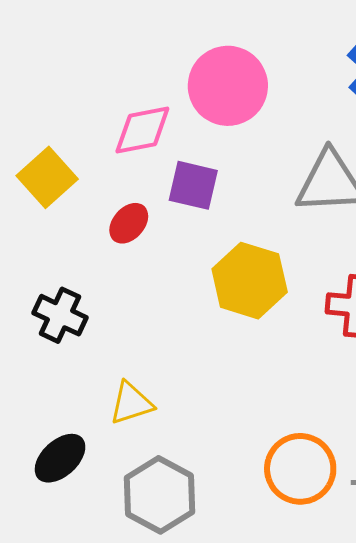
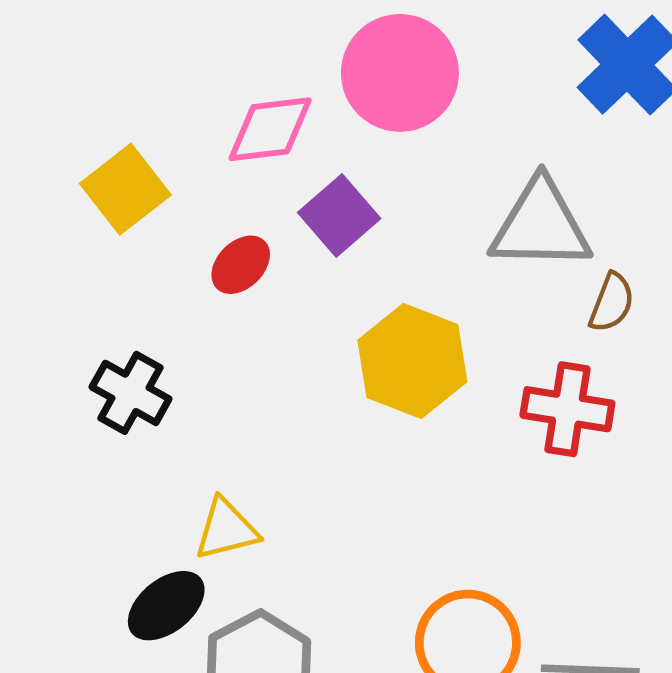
purple square: (193, 185) -> (339, 216), turned 32
black ellipse: (60, 458) -> (166, 606), moved

